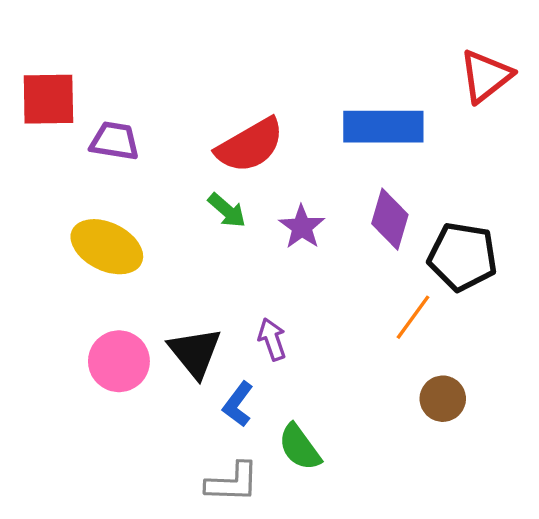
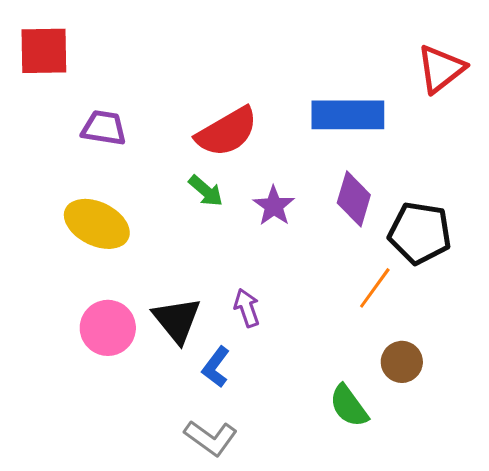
red square: (48, 99) -> (44, 51), moved
green semicircle: (300, 447) -> (349, 406), moved
gray L-shape: (232, 482) -> (211, 438), turned 34

